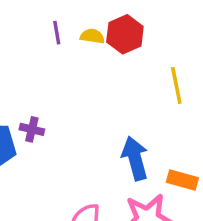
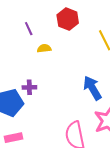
yellow semicircle: (92, 36) -> (44, 48), moved

